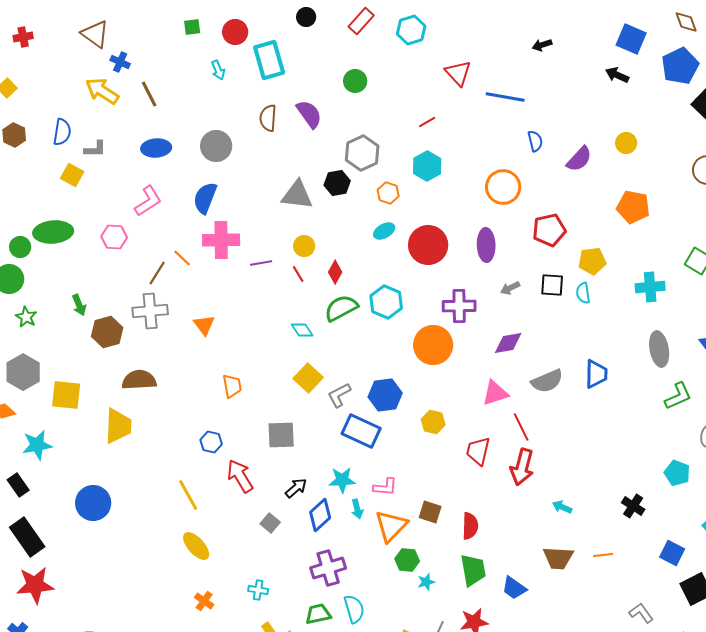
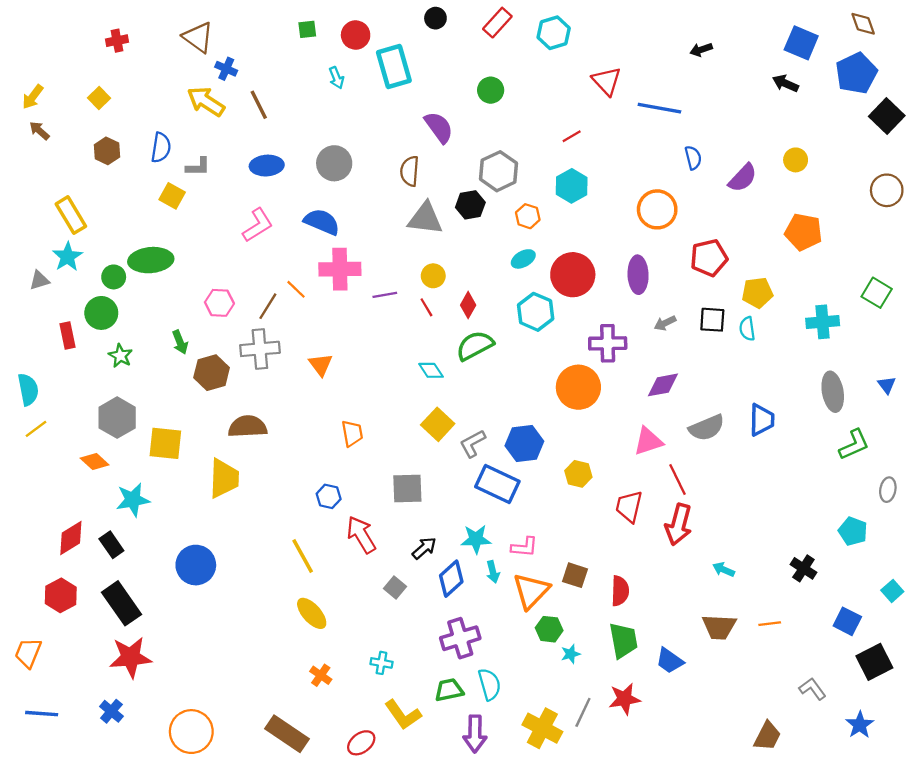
brown semicircle: (268, 118) -> (410, 171), moved
blue semicircle: (205, 198) -> (322, 222), turned 92
pink hexagon: (114, 237) -> (219, 303), moved
cyan hexagon: (386, 302) -> (536, 312), moved

